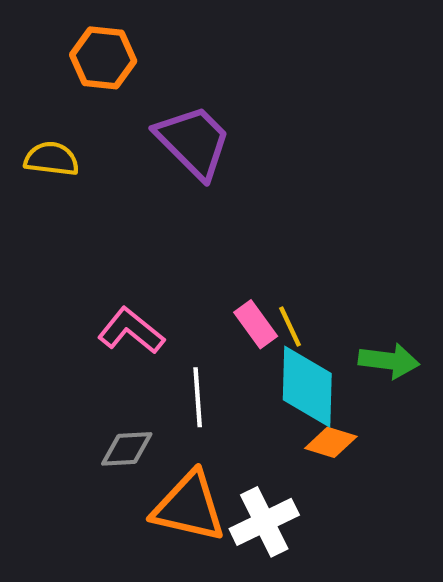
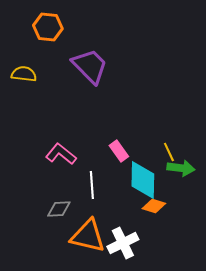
yellow line: (290, 326) -> (169, 152), moved

